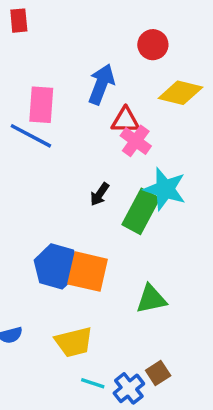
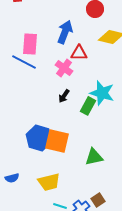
pink cross: (136, 141) -> (64, 68), moved
green rectangle: (141, 211) -> (88, 106), size x0.7

